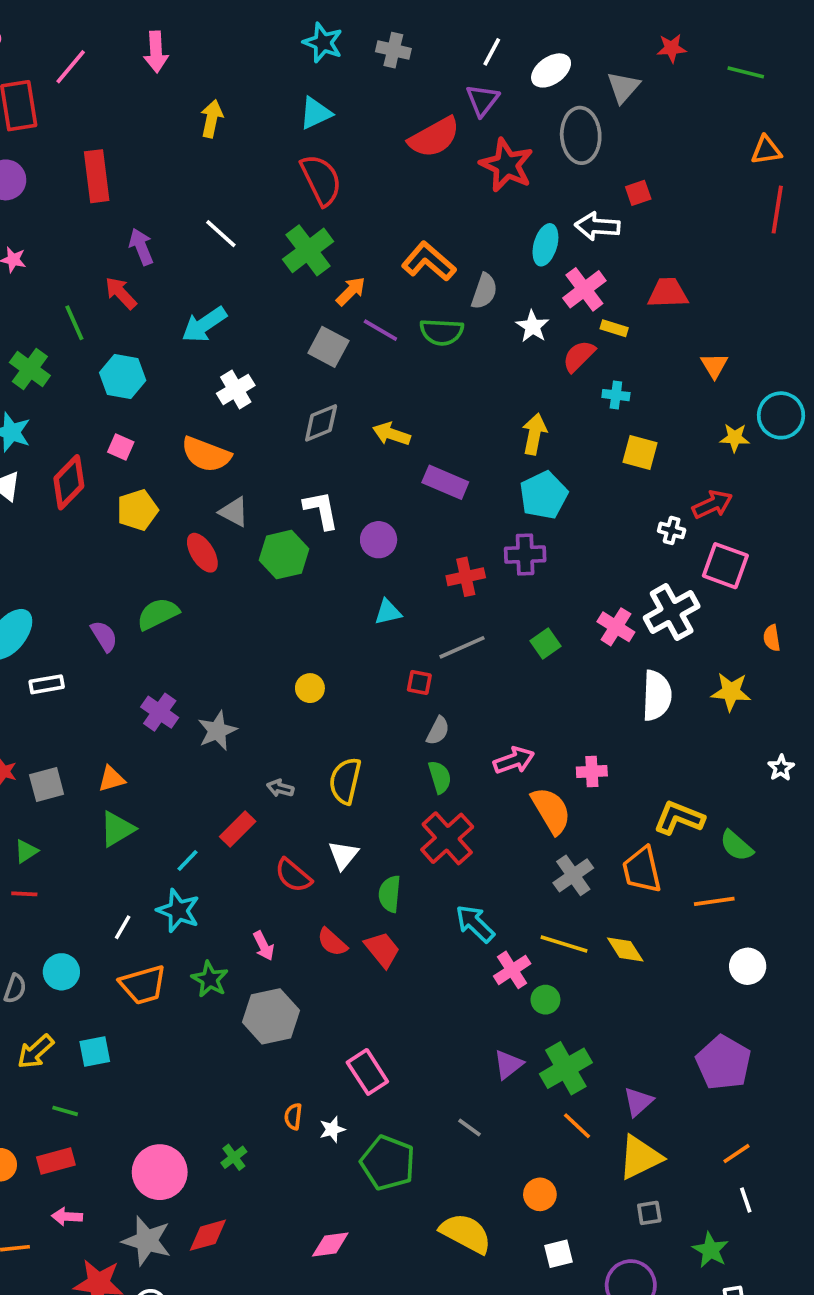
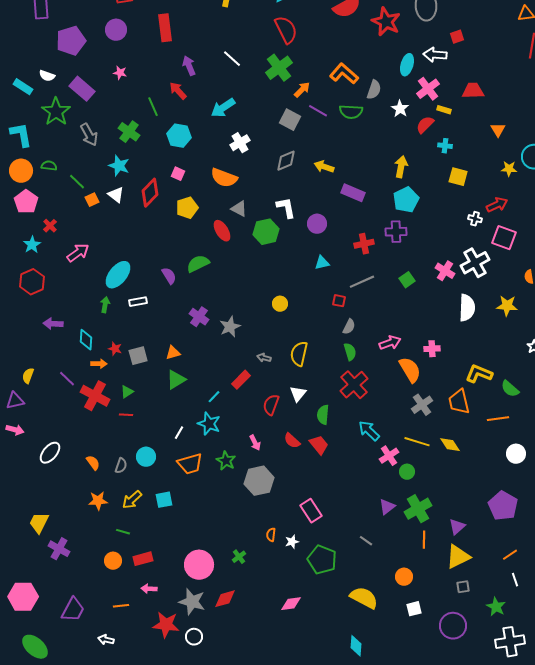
red semicircle: (293, 875) -> (271, 405), turned 70
green line: (65, 1111) -> (123, 532), moved
orange line: (577, 1126) -> (424, 540), turned 48

